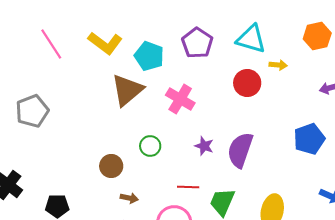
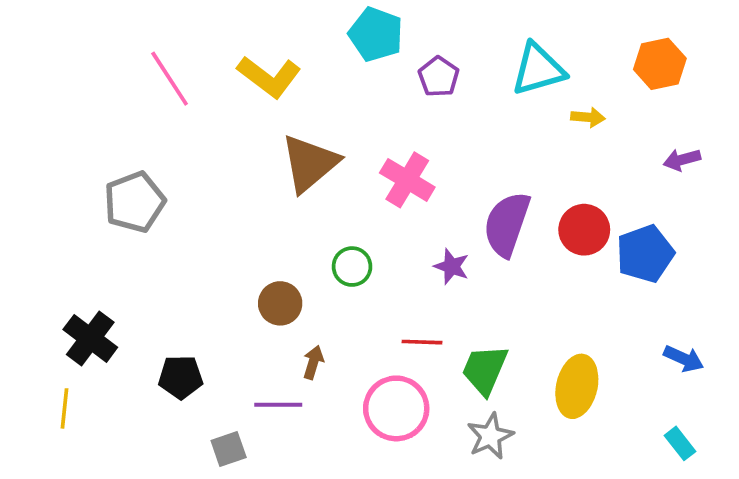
cyan triangle: (251, 39) -> (538, 69), turned -32
purple pentagon: (197, 43) -> (439, 77), size x0.7
cyan pentagon: (149, 56) -> (376, 34), moved
red circle: (247, 83) -> (584, 230), moved
purple semicircle: (240, 150) -> (507, 224), moved
brown arrow: (129, 198) -> (313, 362), turned -84

